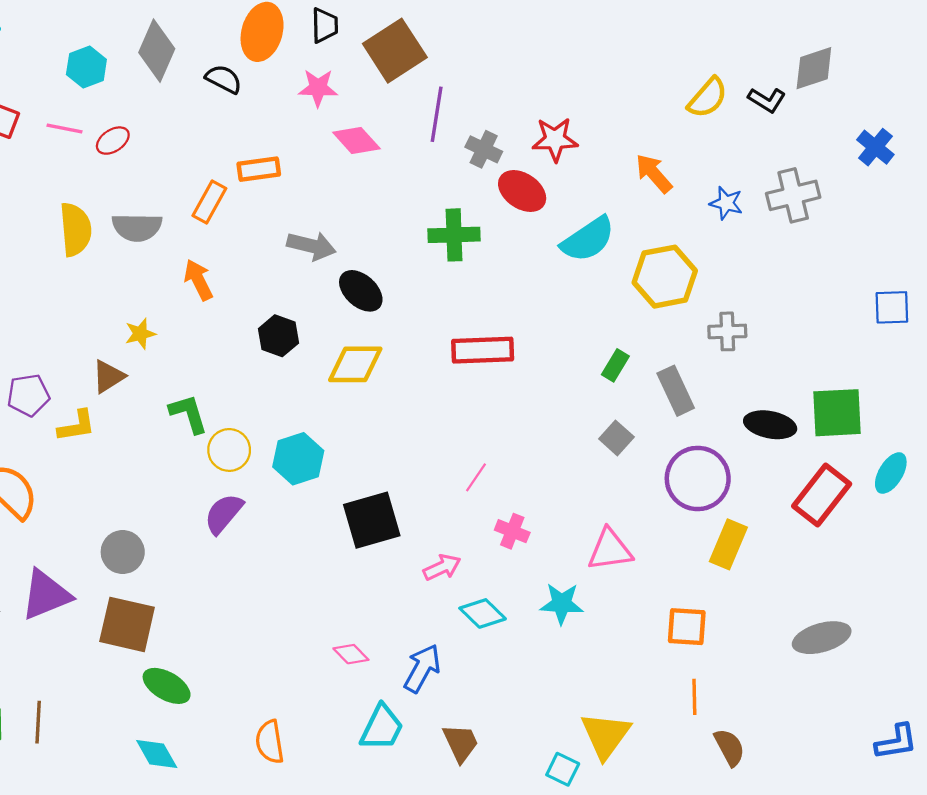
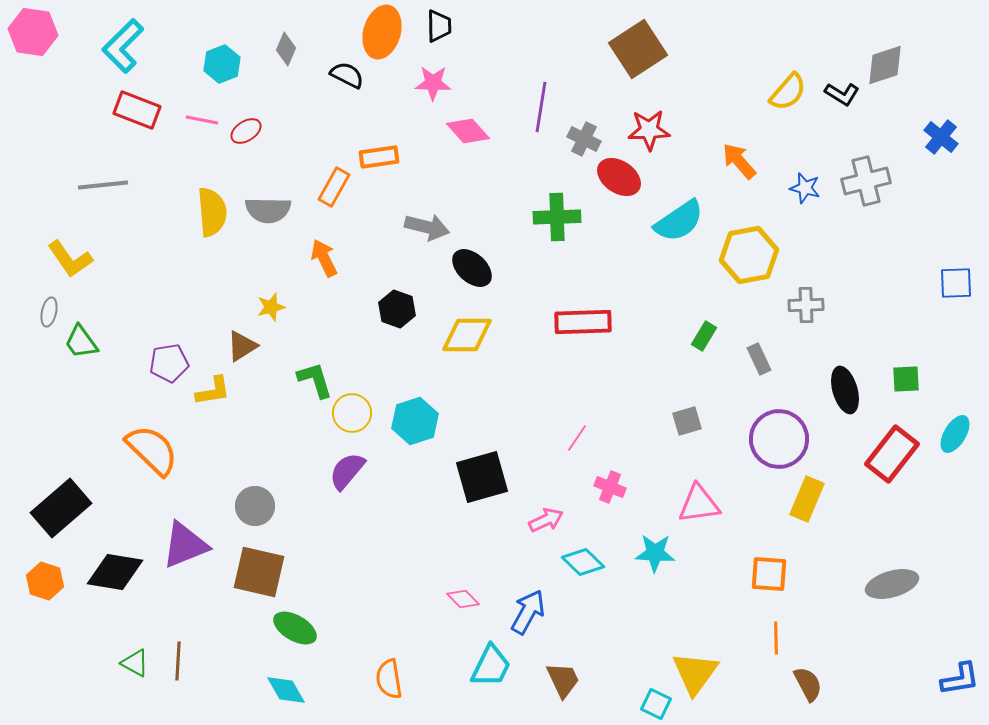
gray diamond: (157, 51) -> (286, 49), size x0.6
brown square: (395, 51) -> (638, 49), moved
gray rectangle: (676, 391) -> (759, 359), size x0.7
green square: (837, 413) -> (906, 379), size x0.6
black ellipse: (770, 425) -> (845, 390), turned 63
gray square: (616, 438) -> (687, 421), moved, turned 32

